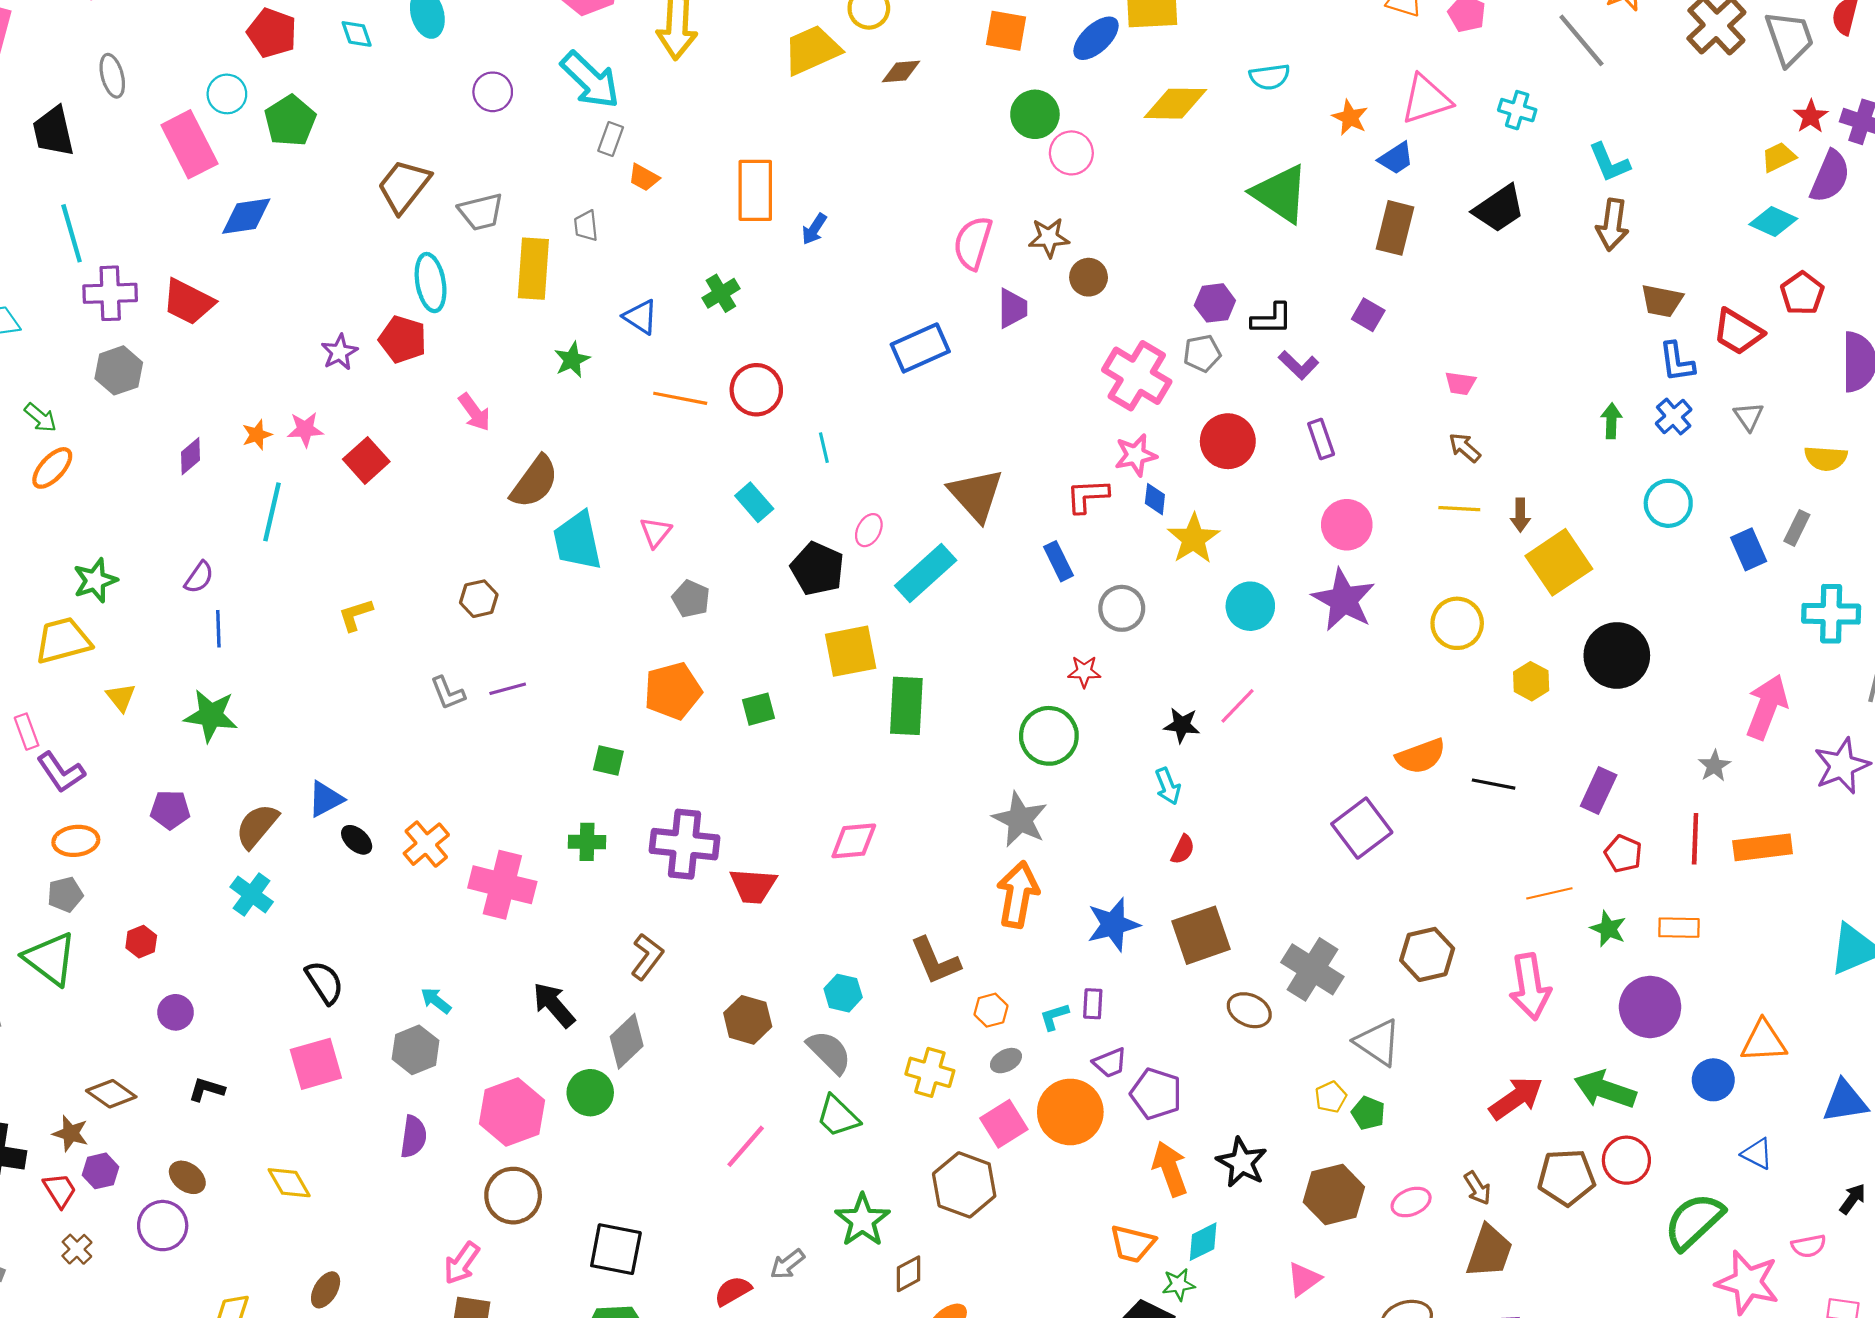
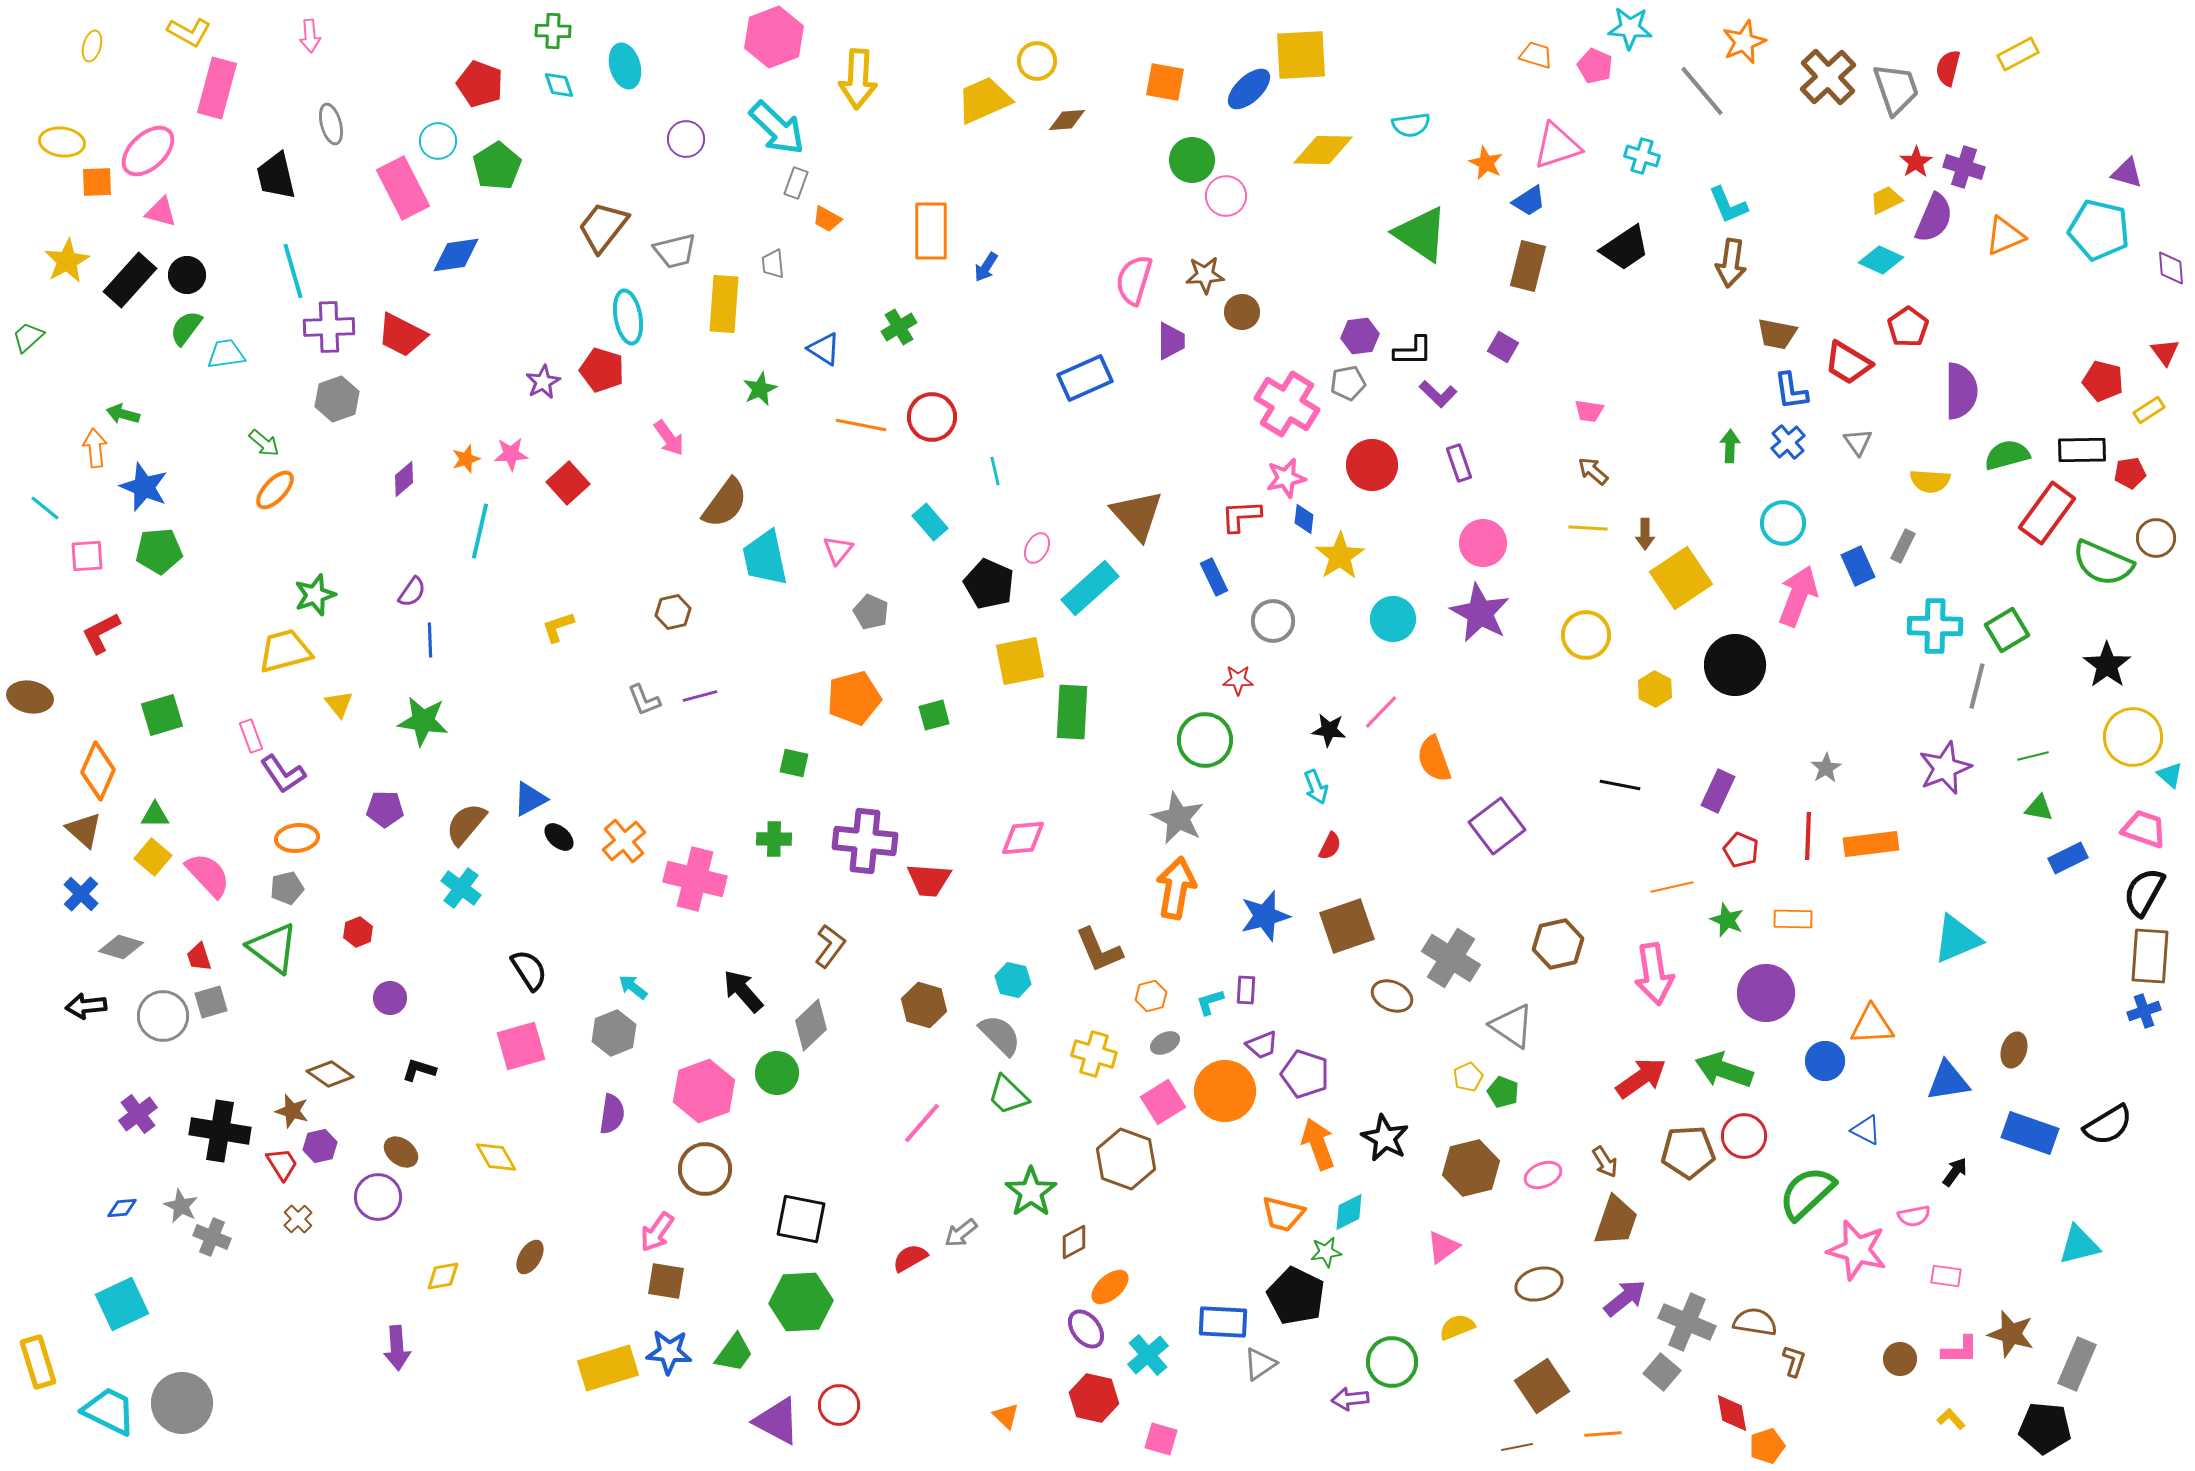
pink arrow: (1767, 707) -> (1798, 596), moved
orange semicircle: (1421, 756) -> (1434, 759), moved, turned 90

